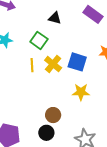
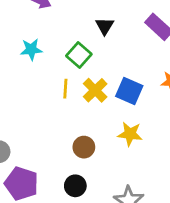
black triangle: (55, 18) -> (105, 26), turned 40
brown circle: (53, 115) -> (84, 147), moved

